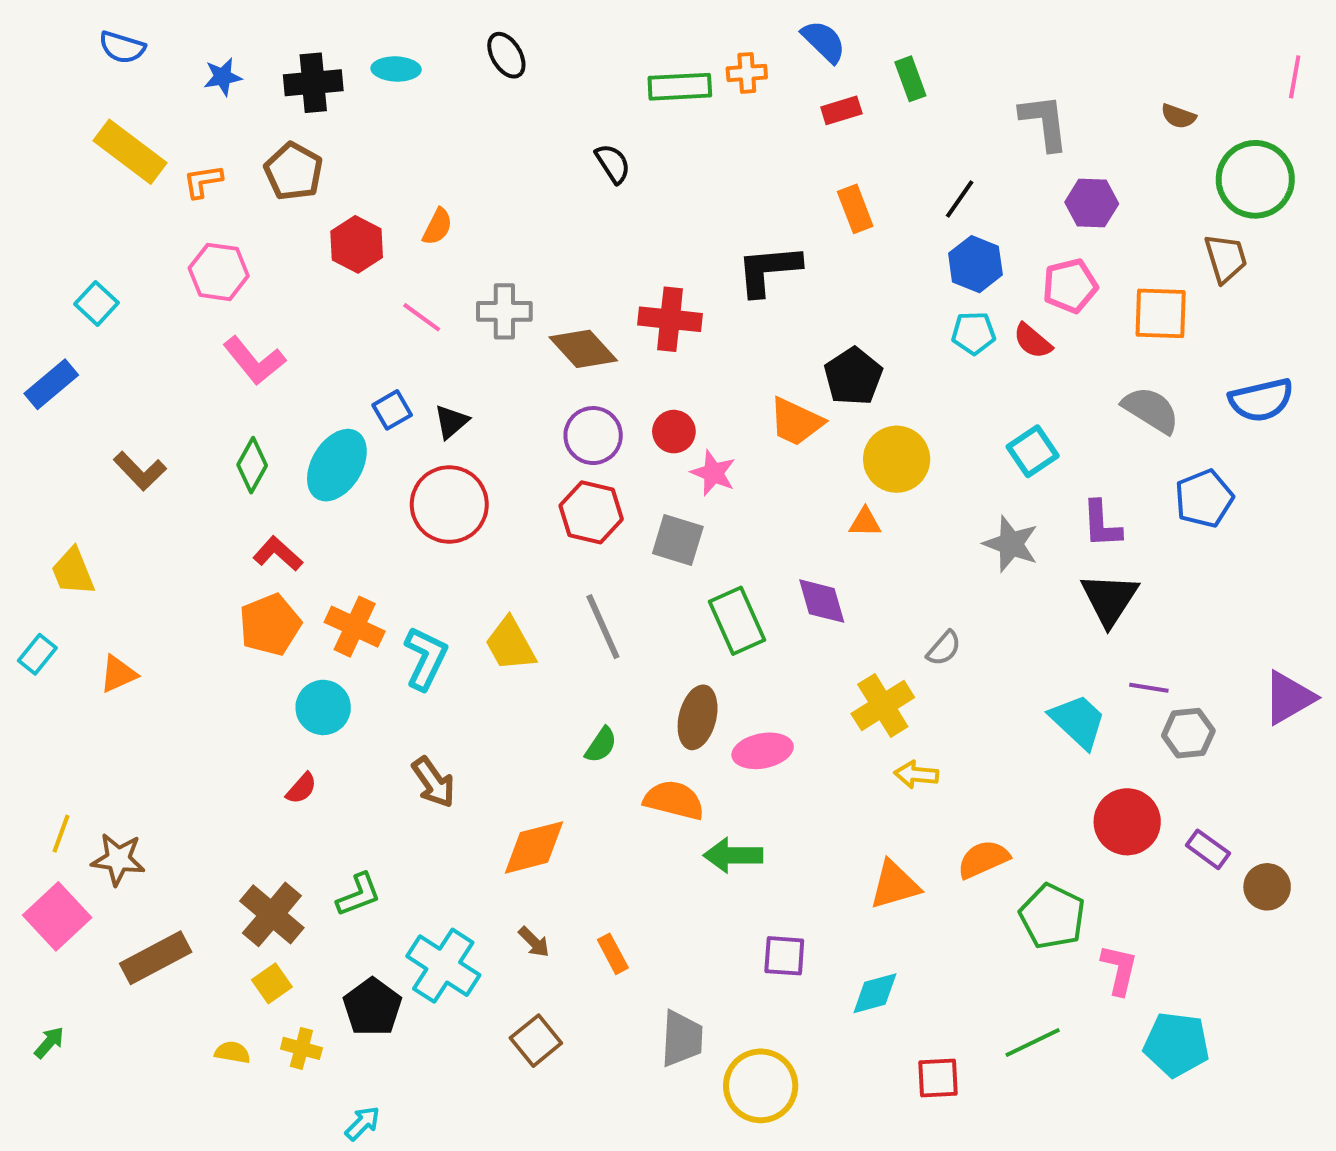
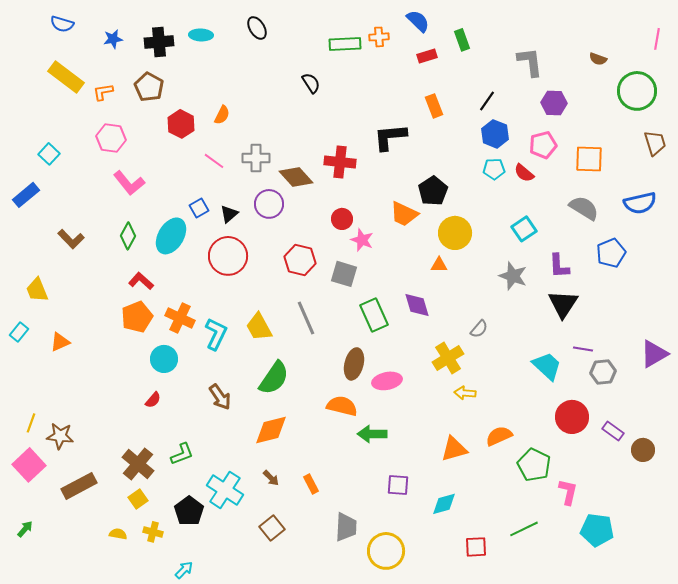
brown trapezoid: (1226, 258) -> (655, 143), moved
purple circle: (593, 436) -> (269, 204), moved
green semicircle: (601, 745) -> (274, 378), moved, size x1.8

